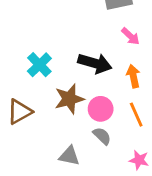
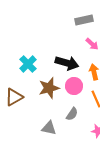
pink circle: (101, 109) -> (74, 86), moved
gray semicircle: (102, 136) -> (72, 114), turned 80

